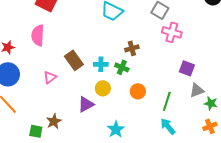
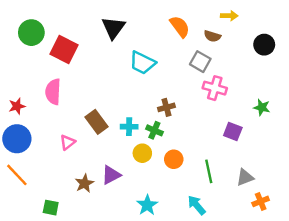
yellow circle: (103, 88) -> (142, 153), moved
gray triangle: (197, 90) -> (245, 177), moved
green line: (167, 101) -> (209, 171), turned -30
green star: (211, 103) -> (262, 107), moved
brown star: (54, 121) -> (84, 183), moved
cyan arrow: (168, 126) -> (197, 205), moved

